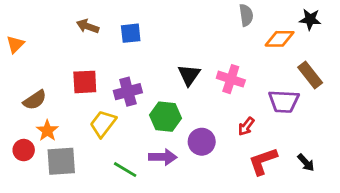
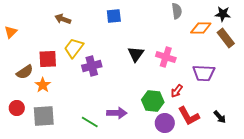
blue square: (131, 33) -> (114, 16), moved
brown rectangle: (310, 75) -> (226, 38), moved
red square: (85, 82) -> (48, 59), moved
green hexagon: (165, 117) -> (153, 101), moved
yellow trapezoid: (103, 124) -> (74, 48), moved
orange star: (47, 131) -> (43, 85), moved
purple circle: (202, 142) -> (165, 123), moved
red L-shape: (263, 161) -> (189, 116), turned -100

